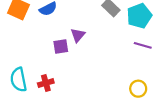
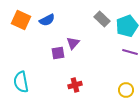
red cross: (46, 83) -> (75, 85), moved

